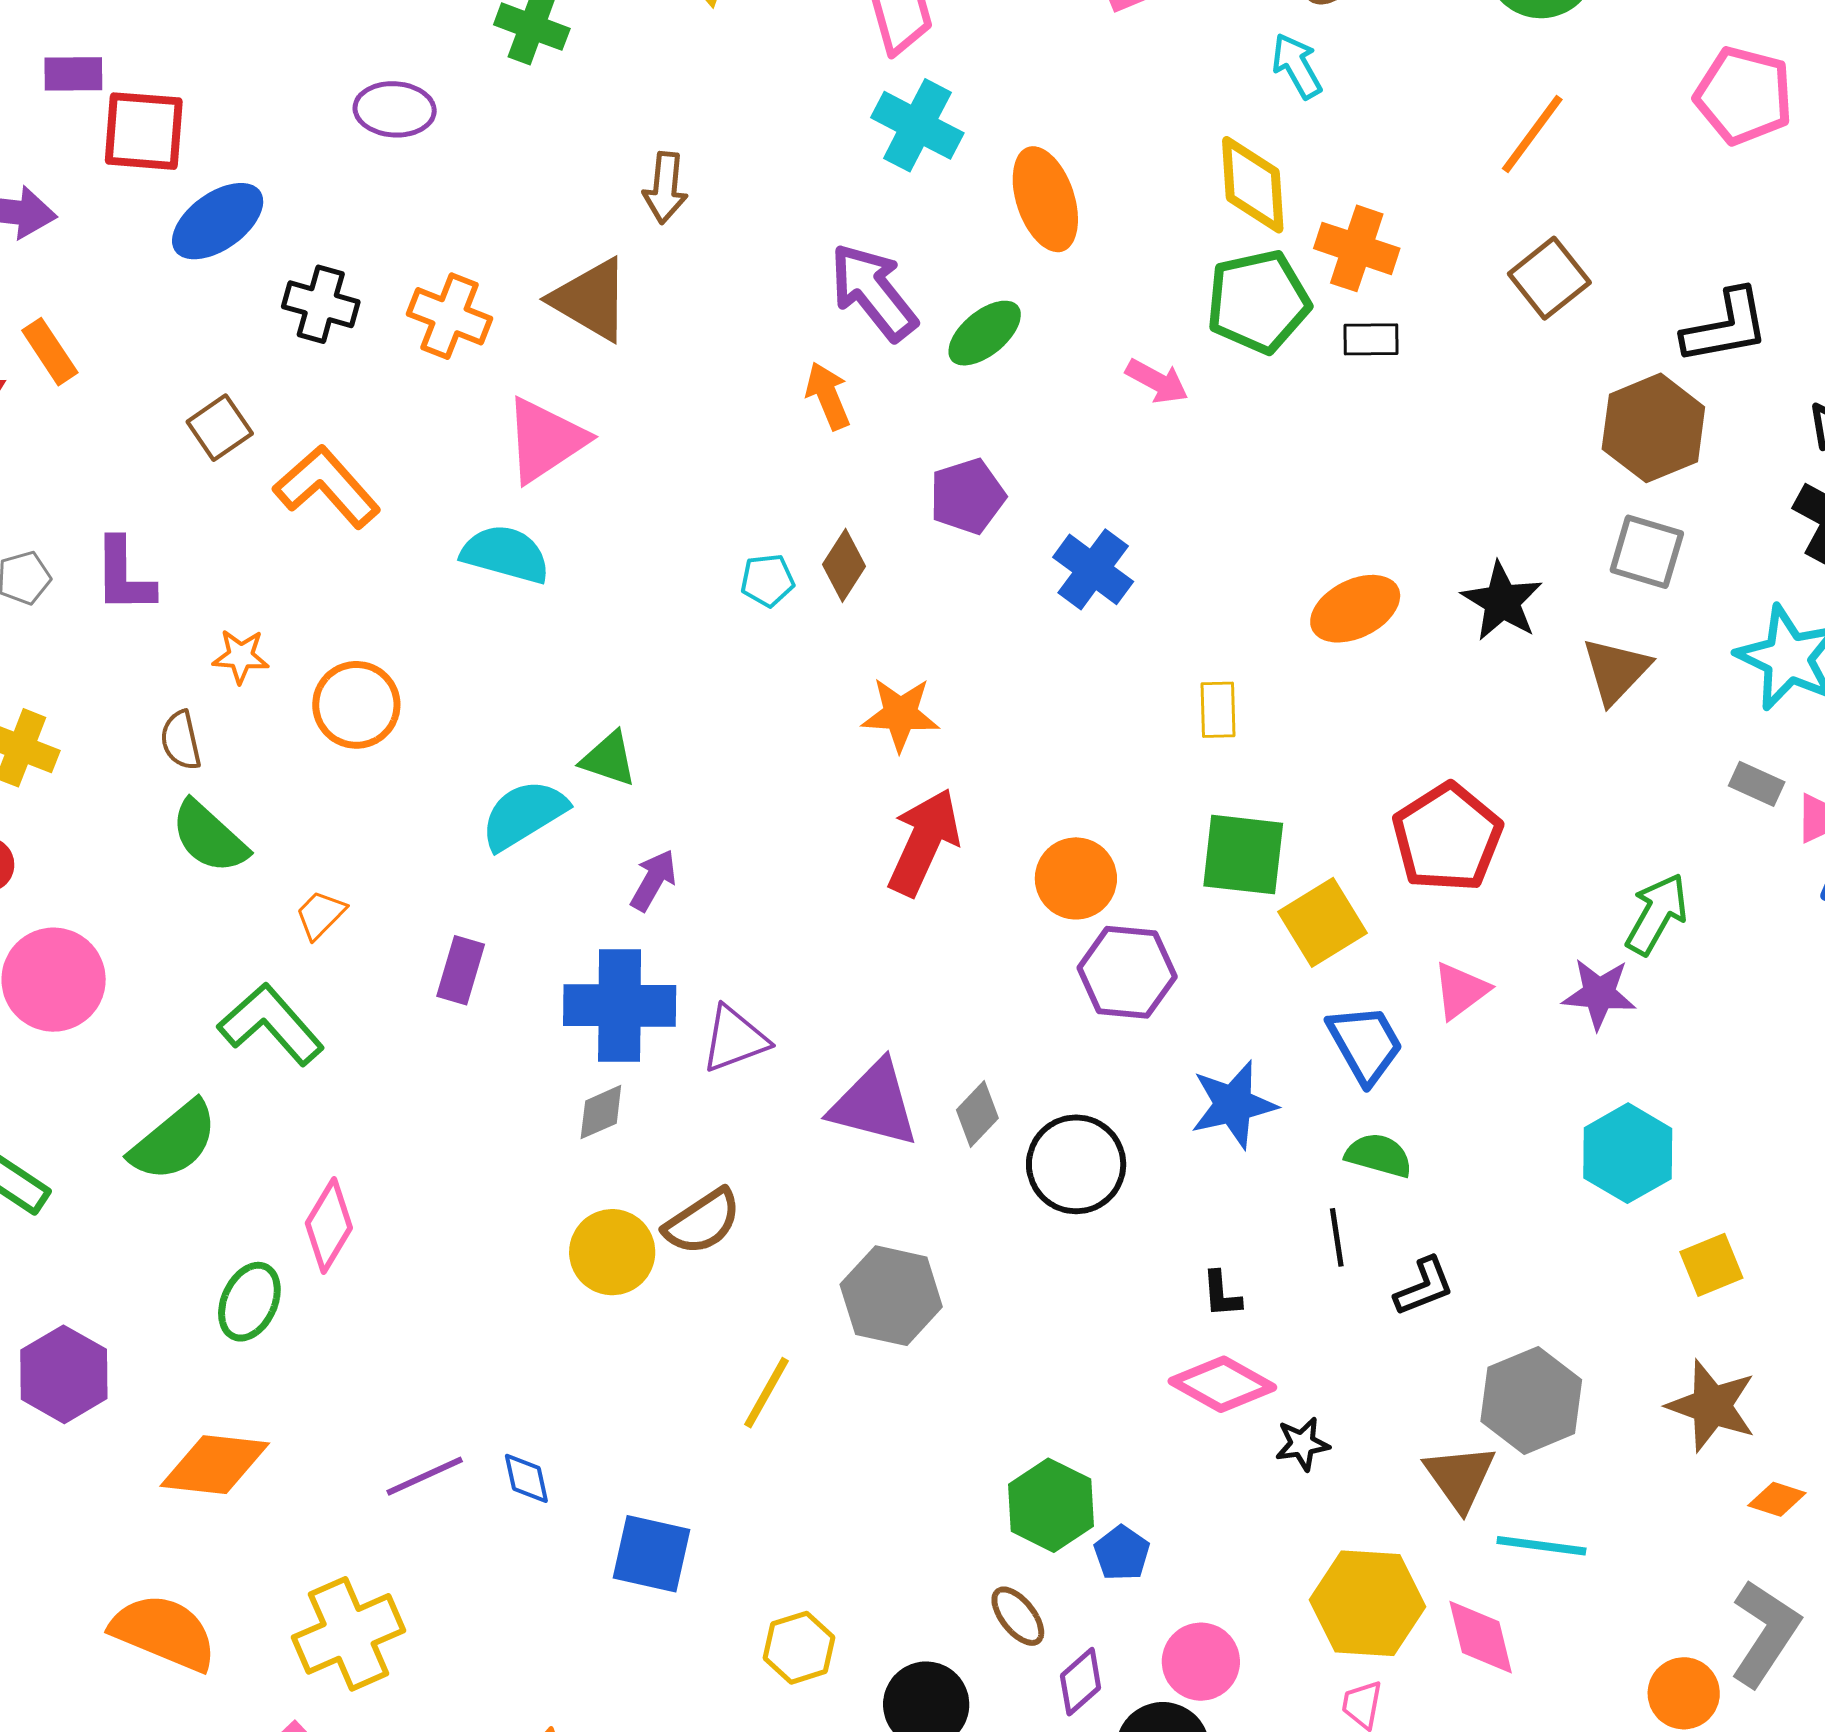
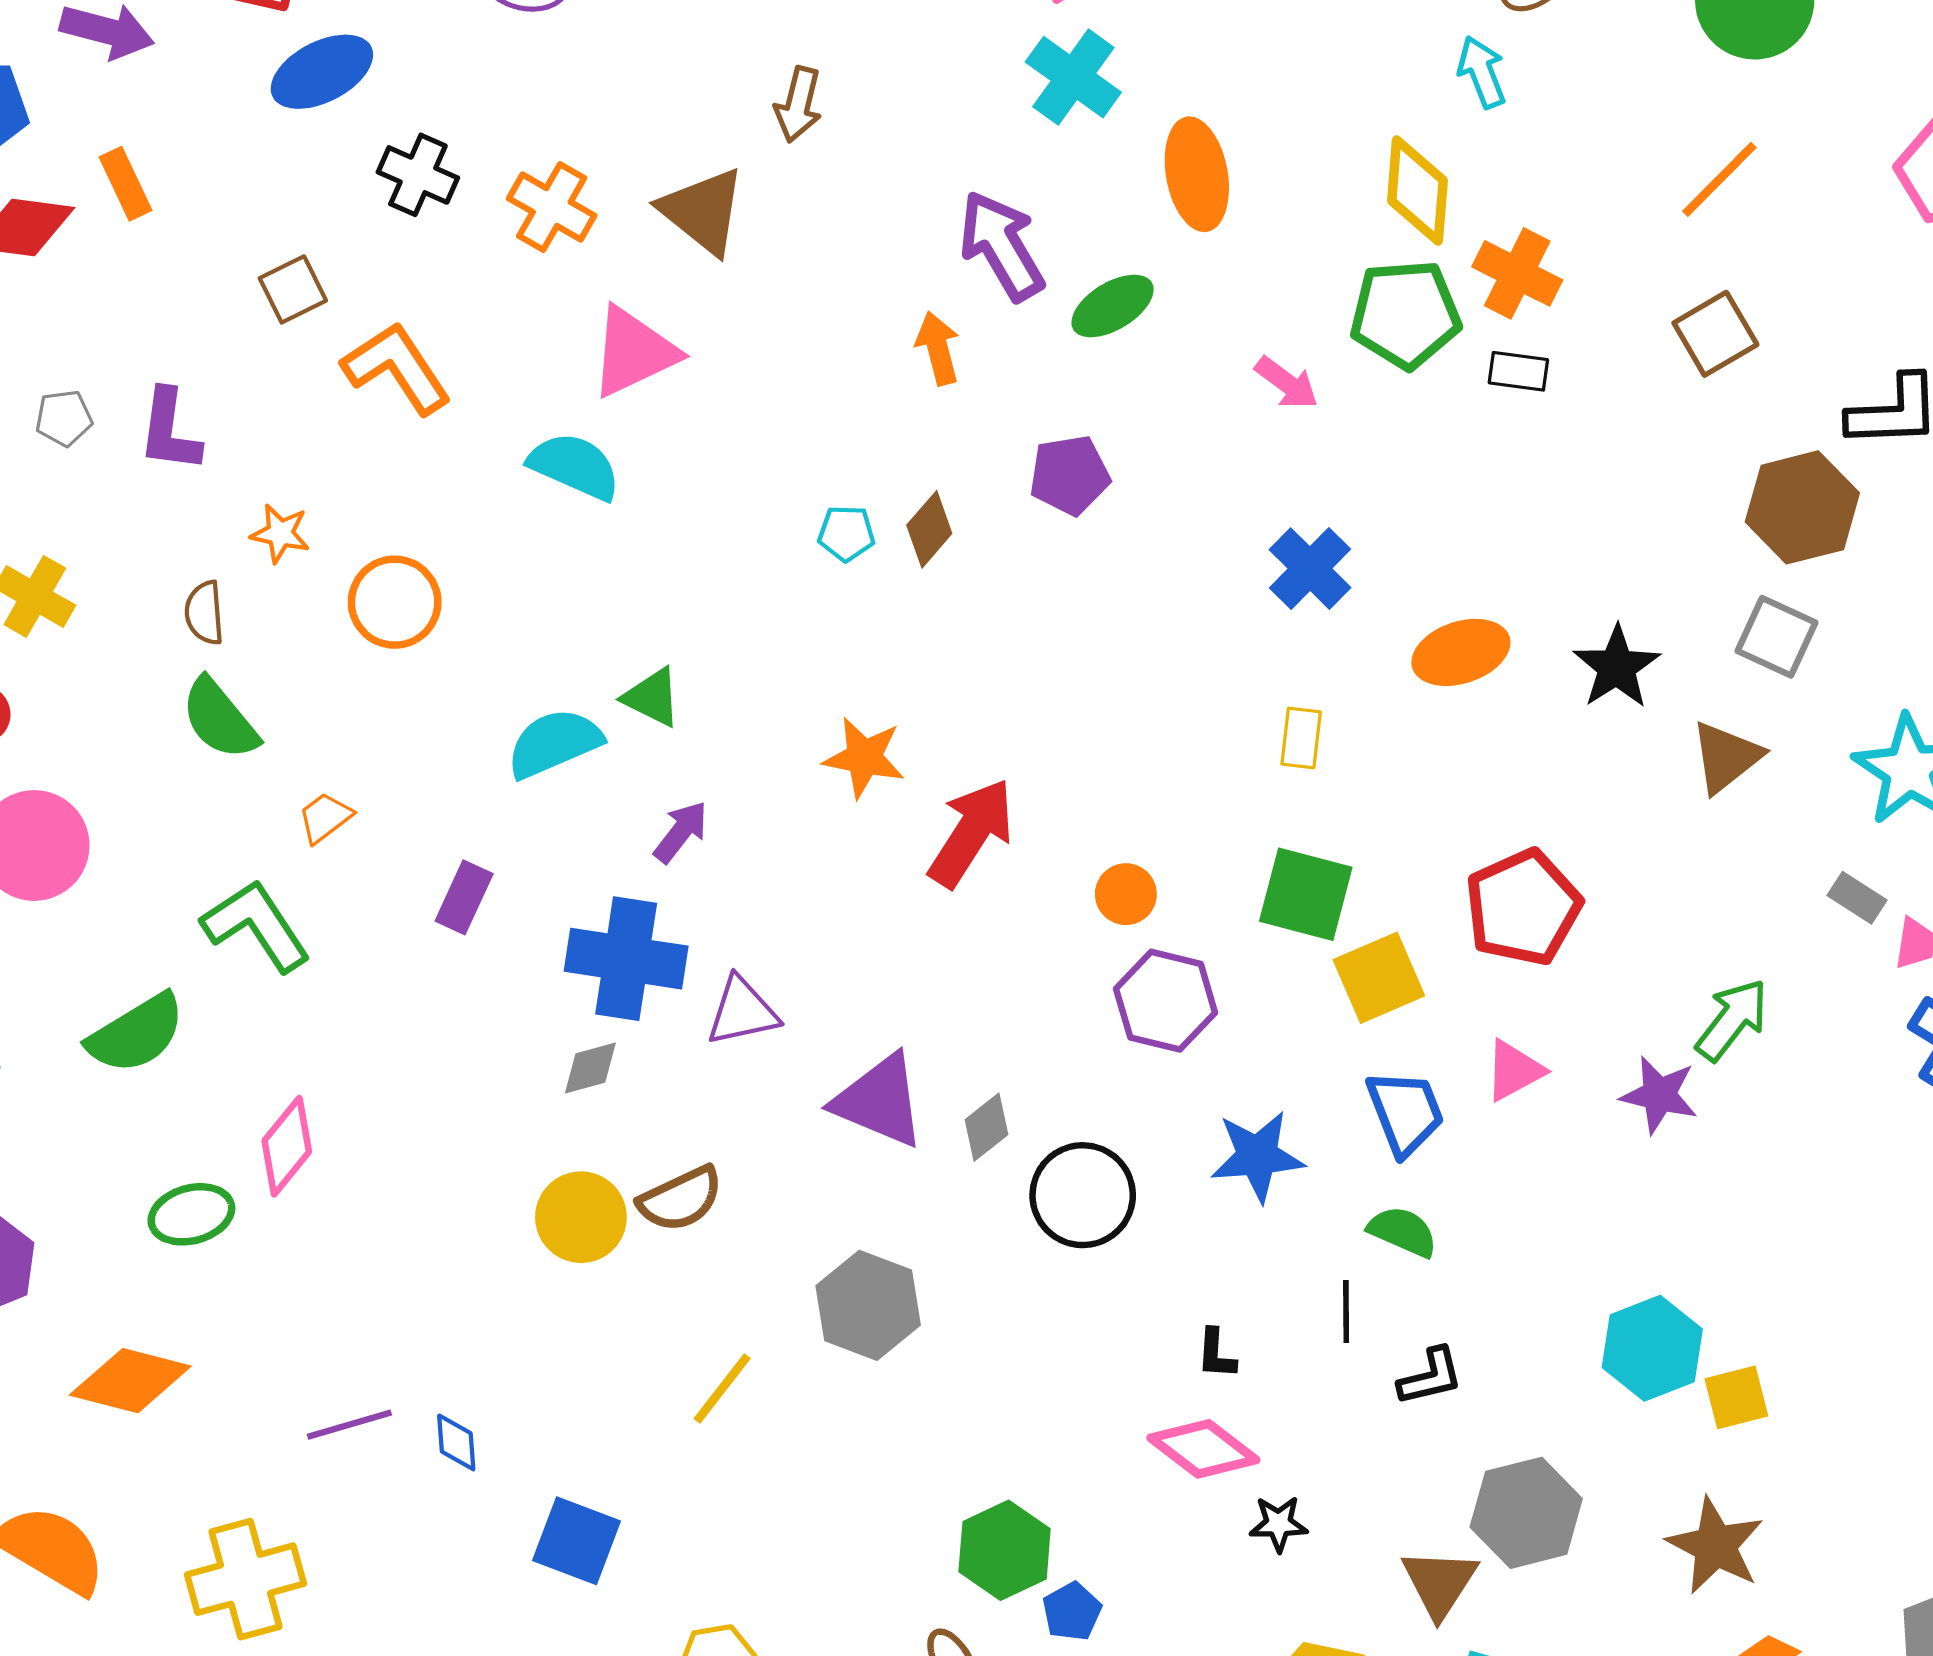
blue cross: (1093, 569) -> (1310, 569), moved
orange star: (900, 714) -> (864, 757), moved
orange circle: (1076, 878) -> (1126, 894), size x0.7
cyan hexagon: (1628, 1153) -> (1652, 1348), moved
green ellipse: (249, 1302) -> (191, 1214), turned 42

